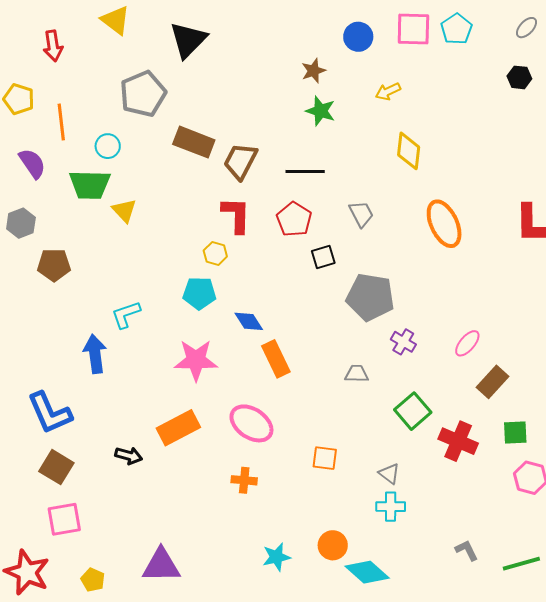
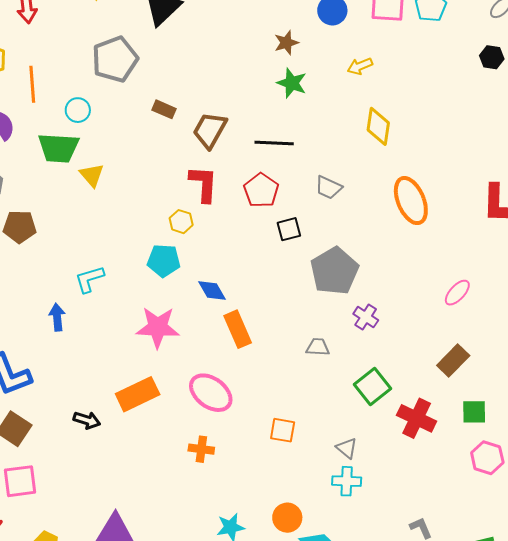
brown rectangle: (194, 142) -> (164, 109), size x0.6
gray trapezoid: (361, 214) -> (329, 187), turned 140
gray pentagon: (370, 297) -> (334, 271), turned 30
pink ellipse: (467, 343) -> (457, 293), moved
blue arrow: (95, 354) -> (57, 317), size x0.7

